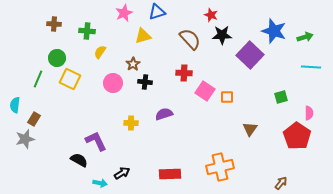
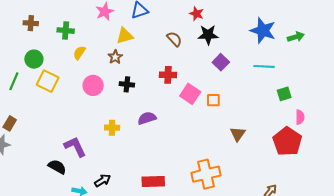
brown semicircle: (190, 39) -> (174, 39), size x0.7
purple square: (250, 55) -> (221, 62), moved, size x0.6
brown star: (133, 64) -> (115, 57), moved
cyan line: (311, 67) -> (264, 66), moved
green square: (281, 97) -> (284, 94), moved

